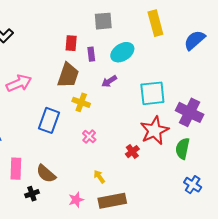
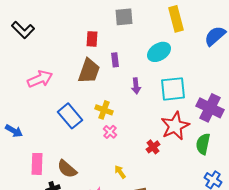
cyan ellipse: (122, 52) -> (159, 52), moved
purple rectangle: (91, 54) -> (115, 60), moved
purple arrow: (109, 81) -> (136, 86), moved, turned -63
yellow cross: (81, 102) -> (104, 110), moved
blue rectangle: (49, 120) -> (70, 116), turned -60

